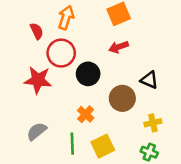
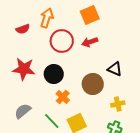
red semicircle: (37, 31) -> (23, 29), turned 96
red circle: (61, 53) -> (62, 41), moved
black circle: (88, 74) -> (54, 74), moved
green line: (72, 144) -> (52, 121), turned -42

